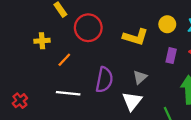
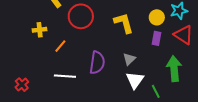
yellow circle: (167, 24) -> (157, 17), moved
yellow L-shape: (135, 37) -> (124, 23), turned -120
white triangle: (132, 101) -> (135, 80), moved

